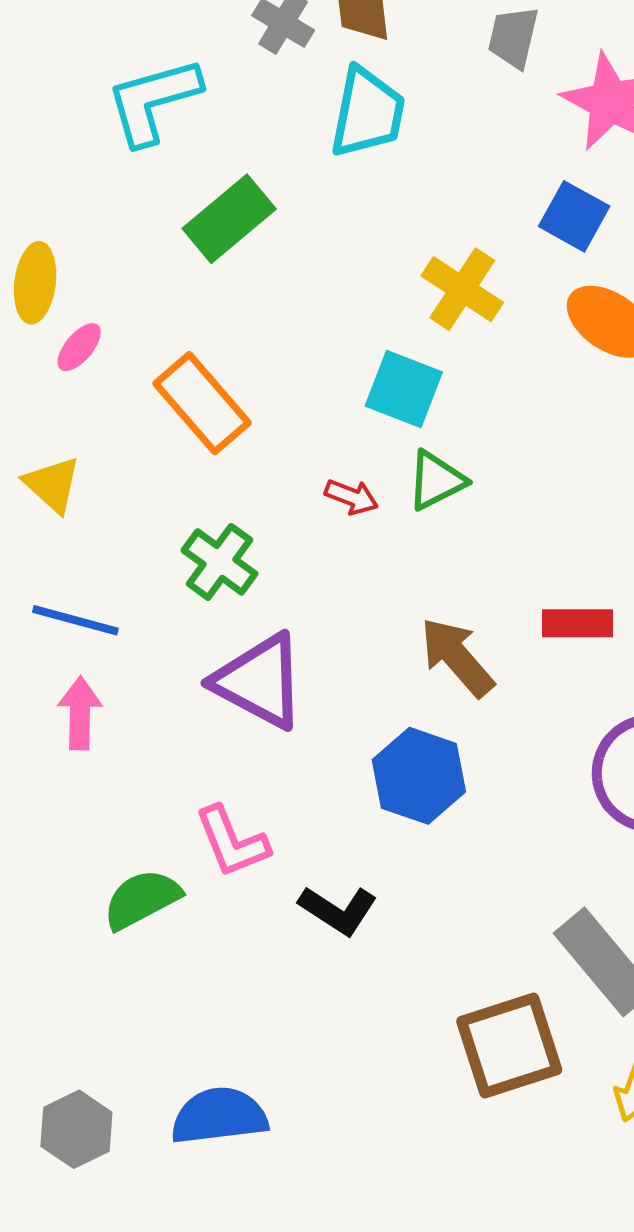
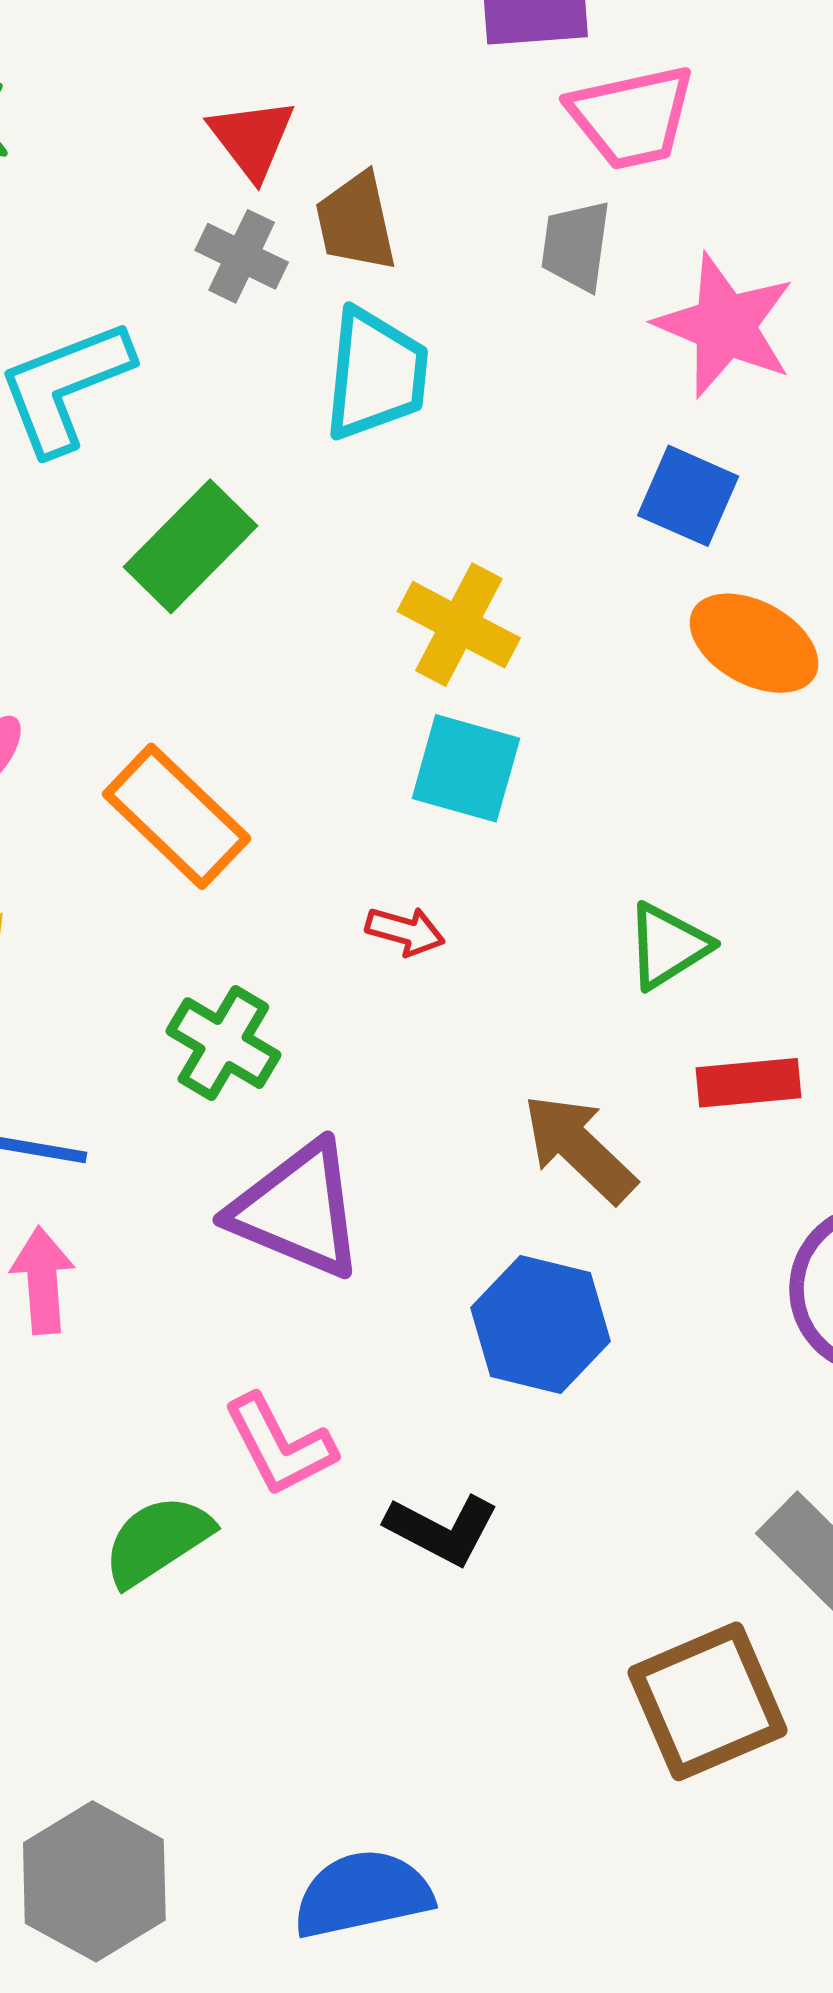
yellow cross: (462, 289) -> (459, 625), moved
green triangle: (436, 481) -> (668, 946), moved
blue semicircle: (219, 1116) -> (363, 1894), moved
gray hexagon: (76, 1129) -> (94, 1881), size x1.4

